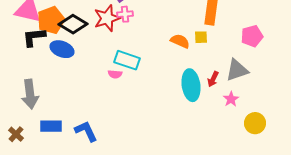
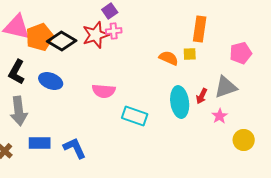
black L-shape: (34, 37) -> (17, 72), moved, turned -55
blue ellipse: (62, 49) -> (51, 81), moved
cyan rectangle: (127, 60) -> (135, 116), moved
pink semicircle: (115, 74) -> (104, 91), size x1.6

